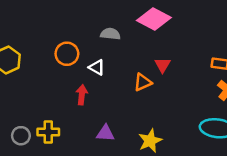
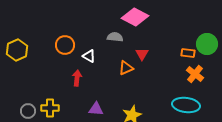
gray semicircle: (110, 34) -> (115, 37), moved

